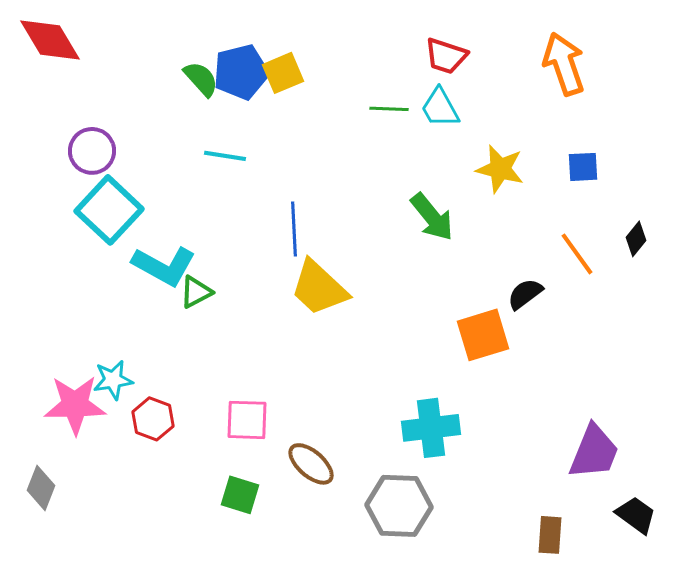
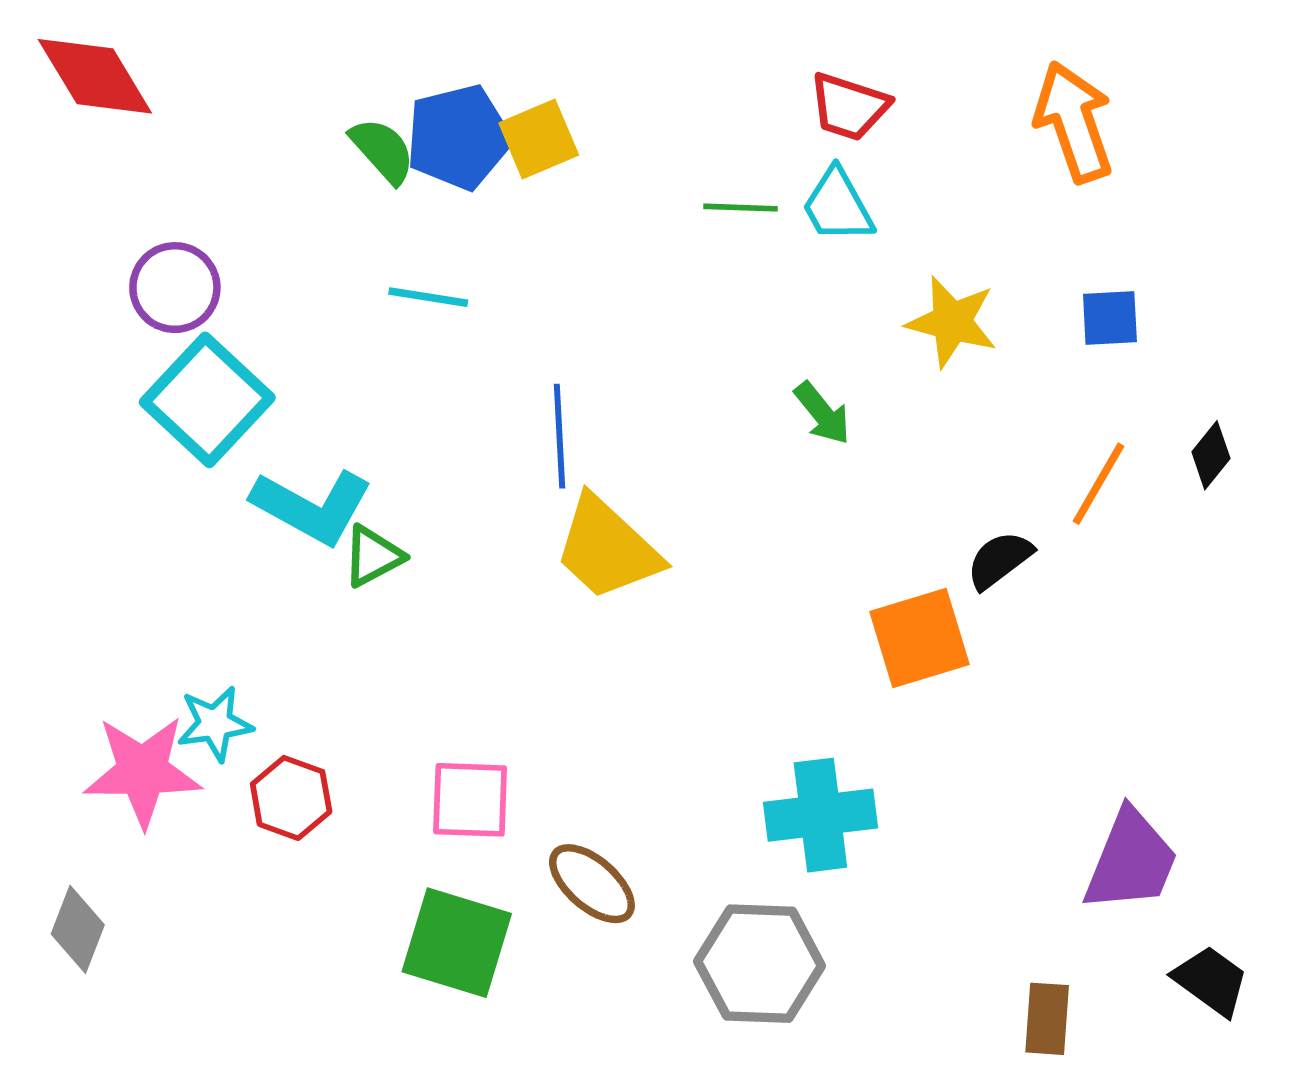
green arrow: (432, 217) -> (822, 413), size x0.7
orange line: (577, 254) -> (1099, 484), turned 66
green square: (240, 495) -> (457, 943), size x1.5

